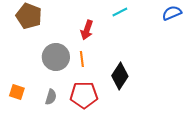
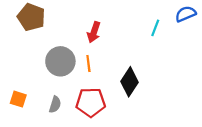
cyan line: (120, 12) -> (155, 28), moved, turned -42

